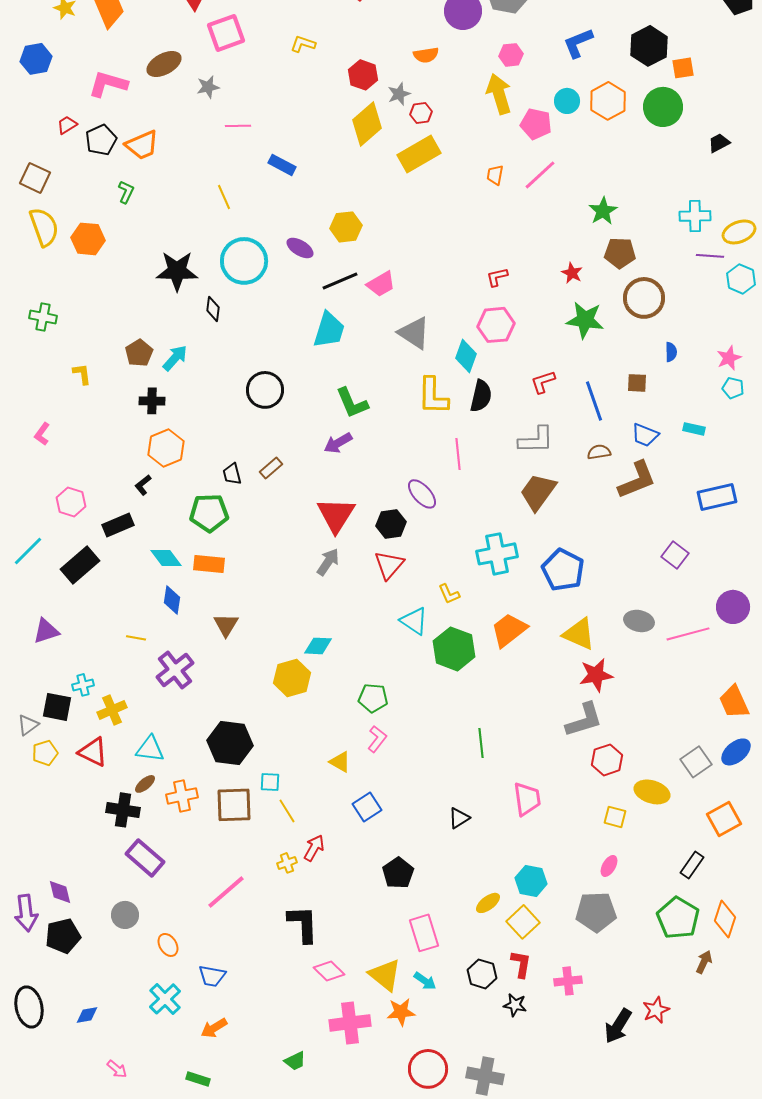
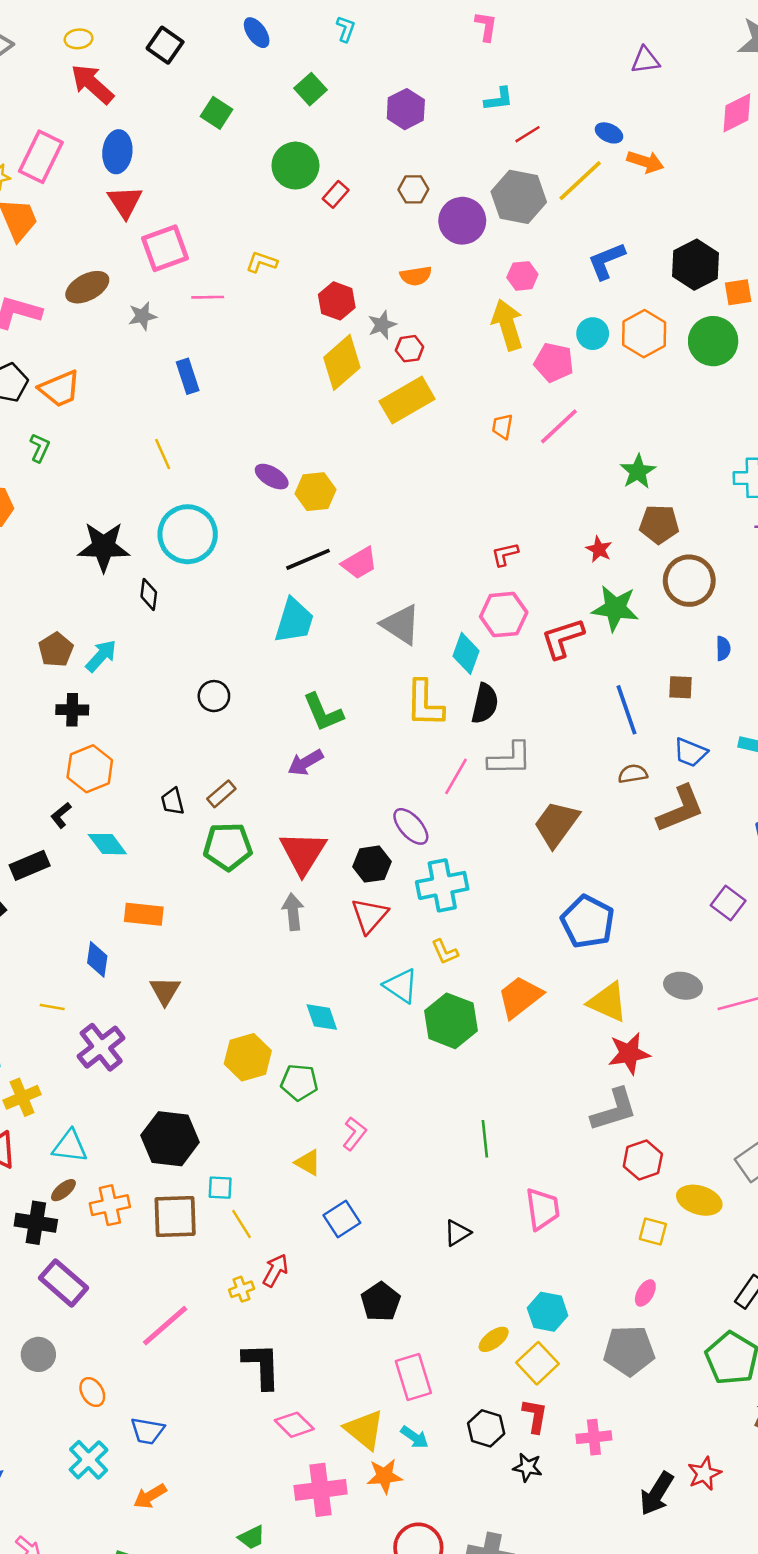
pink line: (238, 126) -> (208, 297), moved
blue rectangle: (282, 165) -> (188, 376), moved, turned 44
purple ellipse: (300, 248) -> (272, 477), moved
red L-shape: (543, 382) -> (563, 638), moved, size x1.4
black circle: (265, 390) -> (214, 696), size x0.7
gray L-shape: (536, 440) -> (510, 759), moved
pink line: (458, 454) -> (456, 776), turned 36
green pentagon: (209, 513) -> (228, 847), moved
cyan cross: (497, 554) -> (442, 885), moved
cyan diamond: (166, 558) -> (107, 844), moved
gray arrow: (328, 562) -> (293, 912), turned -40
cyan diamond: (318, 646) -> (322, 1017), moved, turned 68
green pentagon: (373, 698) -> (299, 1082), moved

